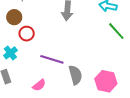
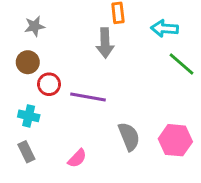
cyan cross: (10, 53) -> (29, 116), turned -32
purple line: (52, 59) -> (88, 97), moved

